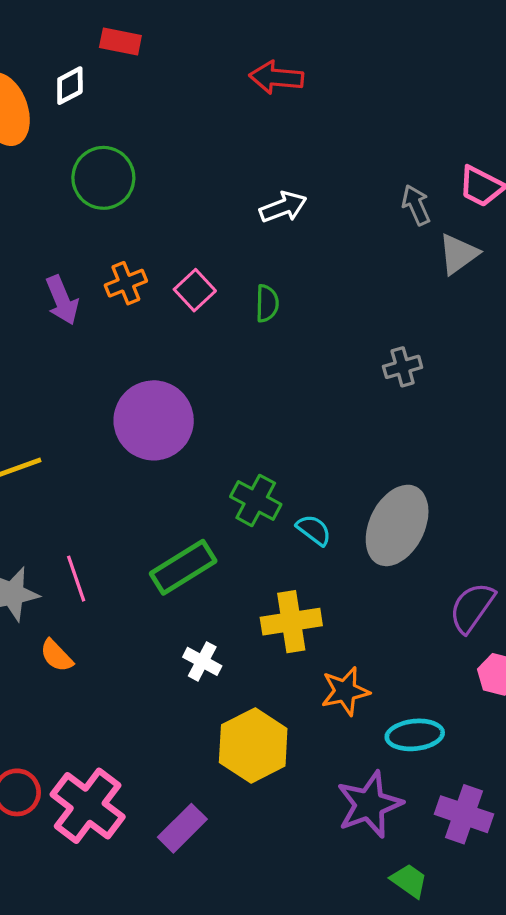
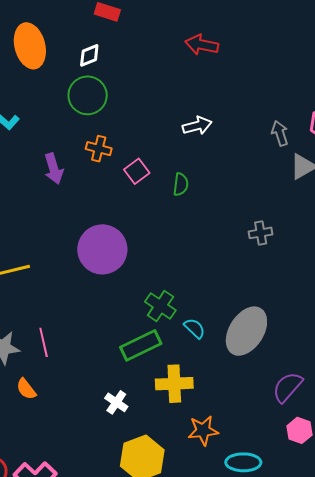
white diamond: (70, 86) -> (89, 55), moved
orange cross: (126, 283) -> (99, 149), moved, turned 30
green rectangle: (183, 567) -> (141, 345), moved

